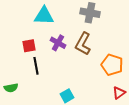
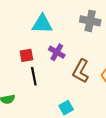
brown L-shape: (83, 44) -> (81, 71), moved

